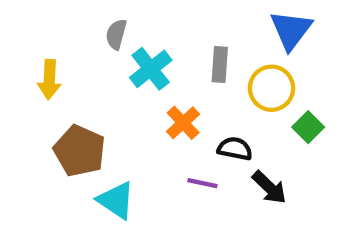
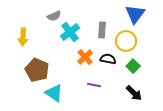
gray semicircle: (116, 34) -> (54, 16), turned -128
green square: (308, 127) -> (133, 66), moved
black semicircle: (235, 149) -> (108, 59), moved
black arrow: (269, 187) -> (134, 93), moved

